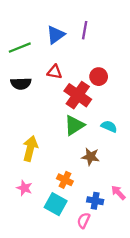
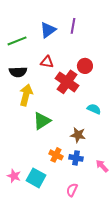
green triangle: (74, 125) -> (42, 121), moved
yellow arrow: (30, 149) -> (26, 95), moved
pink star: (24, 188) -> (14, 176), moved
blue cross: (95, 201) -> (76, 158), moved
cyan square: (56, 204) -> (36, 178), moved

